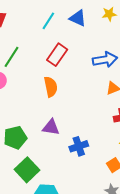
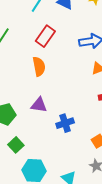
green square: (27, 170) -> (16, 145), size x0.7

